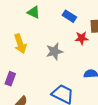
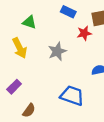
green triangle: (34, 12) -> (29, 22), moved
purple rectangle: (10, 79) -> (14, 87), turned 32

